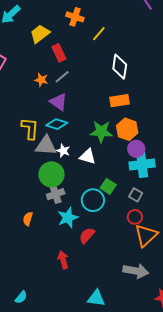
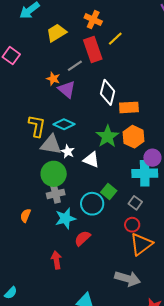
red rectangle: (59, 53) -> (93, 50), moved, size x1.4
white diamond: (120, 67) -> (108, 92), moved
gray line: (62, 77) -> (75, 66), moved
purple triangle: (59, 102) -> (67, 89), moved
green star: (101, 132) -> (107, 136), turned 30
purple circle: (136, 149) -> (152, 158), moved

